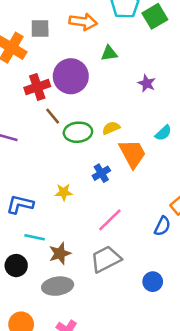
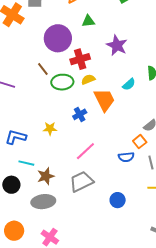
purple star: (147, 83) -> (117, 45), size x1.5
red cross: (37, 87) -> (80, 59), moved
blue semicircle: (162, 226) -> (126, 157), turned 56

